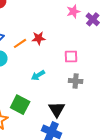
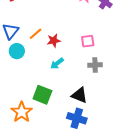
red star: (39, 38) -> (54, 41), moved
black triangle: (57, 109) -> (79, 95), turned -30

